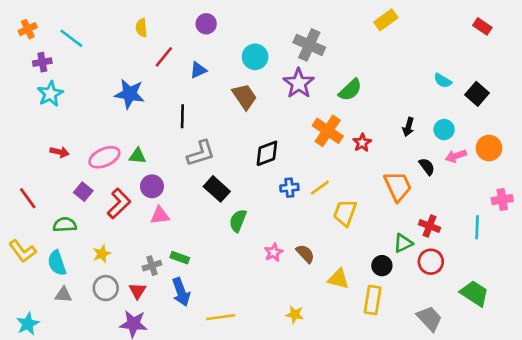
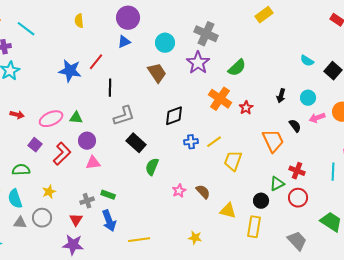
purple circle: (206, 24) -> (128, 18), size x1.5
red line: (164, 57) -> (96, 62), moved
blue triangle: (198, 70) -> (124, 42), moved
gray circle: (106, 288) -> (42, 218), moved

